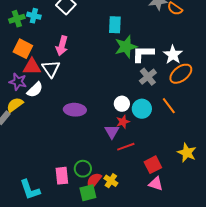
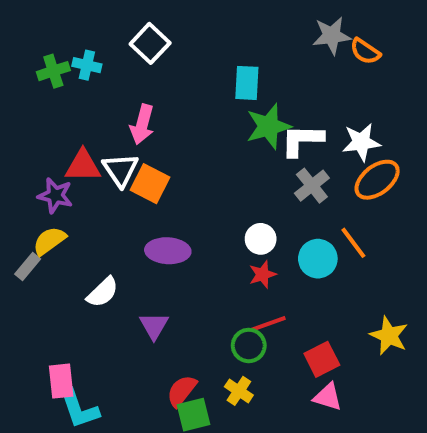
orange square: (23, 49) -> (150, 184), moved
white star: (173, 55) -> (361, 142), turned 30
white semicircle: (35, 90) -> (103, 292), moved
cyan circle: (142, 109) -> (318, 259), moved
purple triangle: (112, 132) -> (154, 326), moved
green circle: (83, 169) -> (249, 345), moved
pink rectangle: (62, 176) -> (61, 381), moved
red semicircle: (94, 181) -> (182, 391), moved

